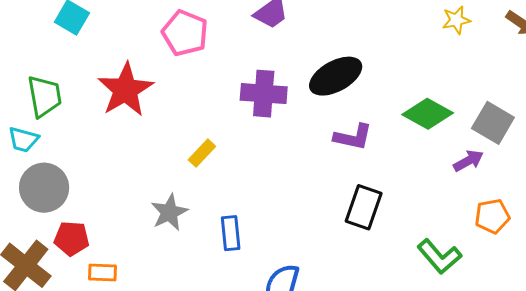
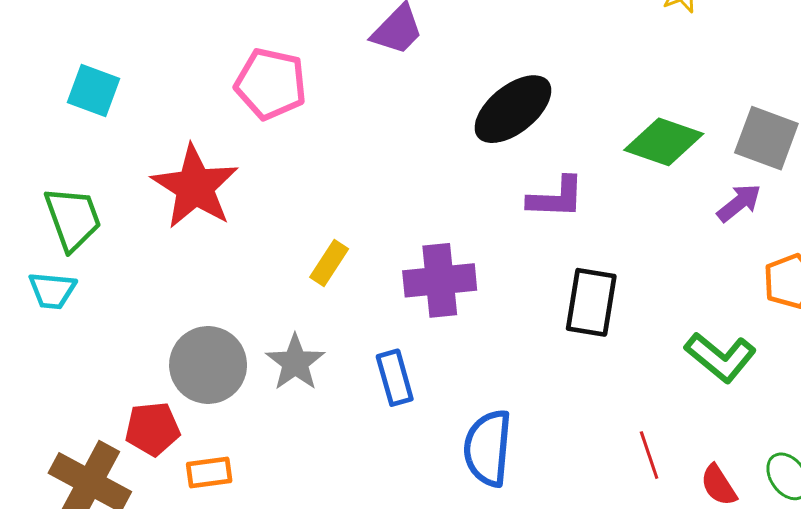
purple cross: (264, 94) -> (440, 280), moved
gray circle: (44, 188) -> (208, 365), moved

